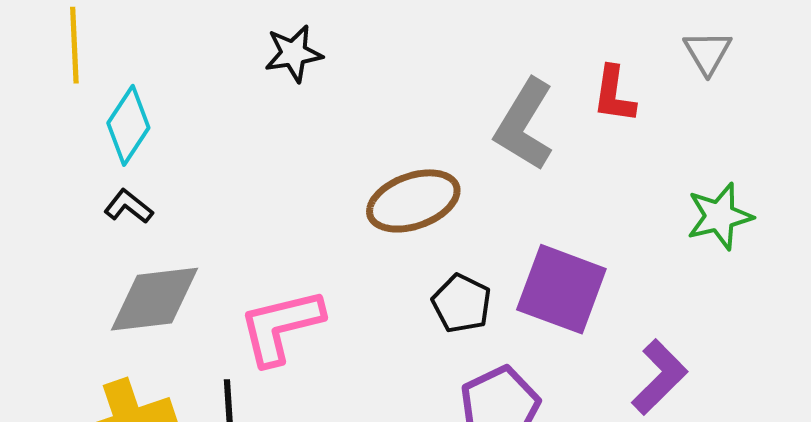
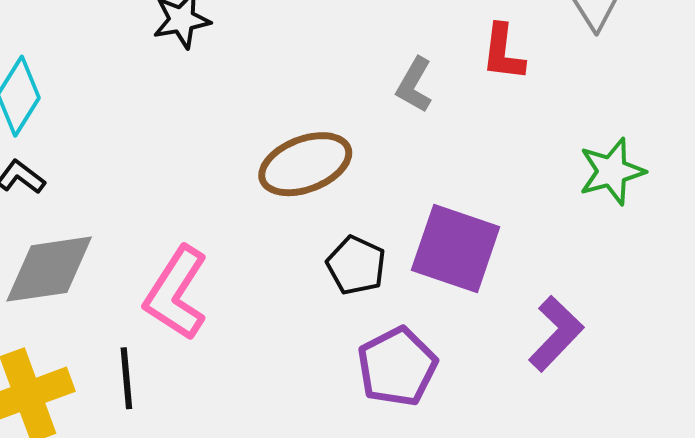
gray L-shape: (524, 125) -> (414, 85), size x0.6
pink L-shape: (281, 327) -> (176, 293), turned -42

